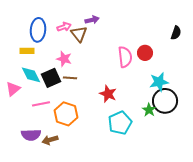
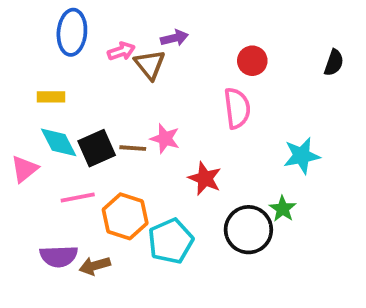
blue ellipse: (38, 30) -> (72, 32), moved
red circle: (145, 53) -> (252, 61), moved
pink star: (64, 59) -> (165, 139), moved
black circle: (165, 101) -> (248, 230), moved
cyan pentagon: (120, 123) -> (171, 241), moved

